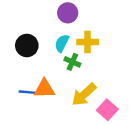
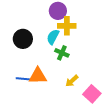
yellow cross: (88, 42) -> (67, 26), moved
yellow arrow: (84, 95) -> (72, 81), size x0.6

